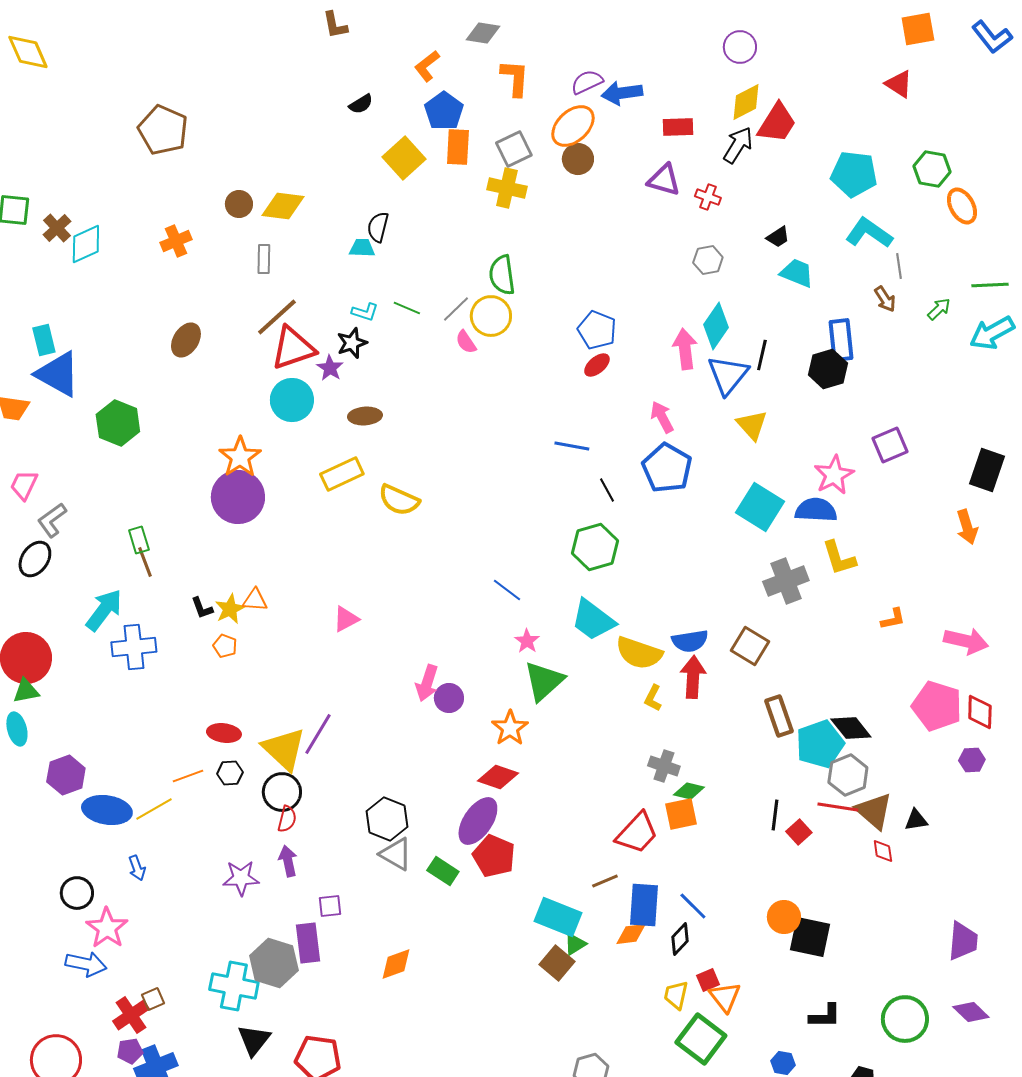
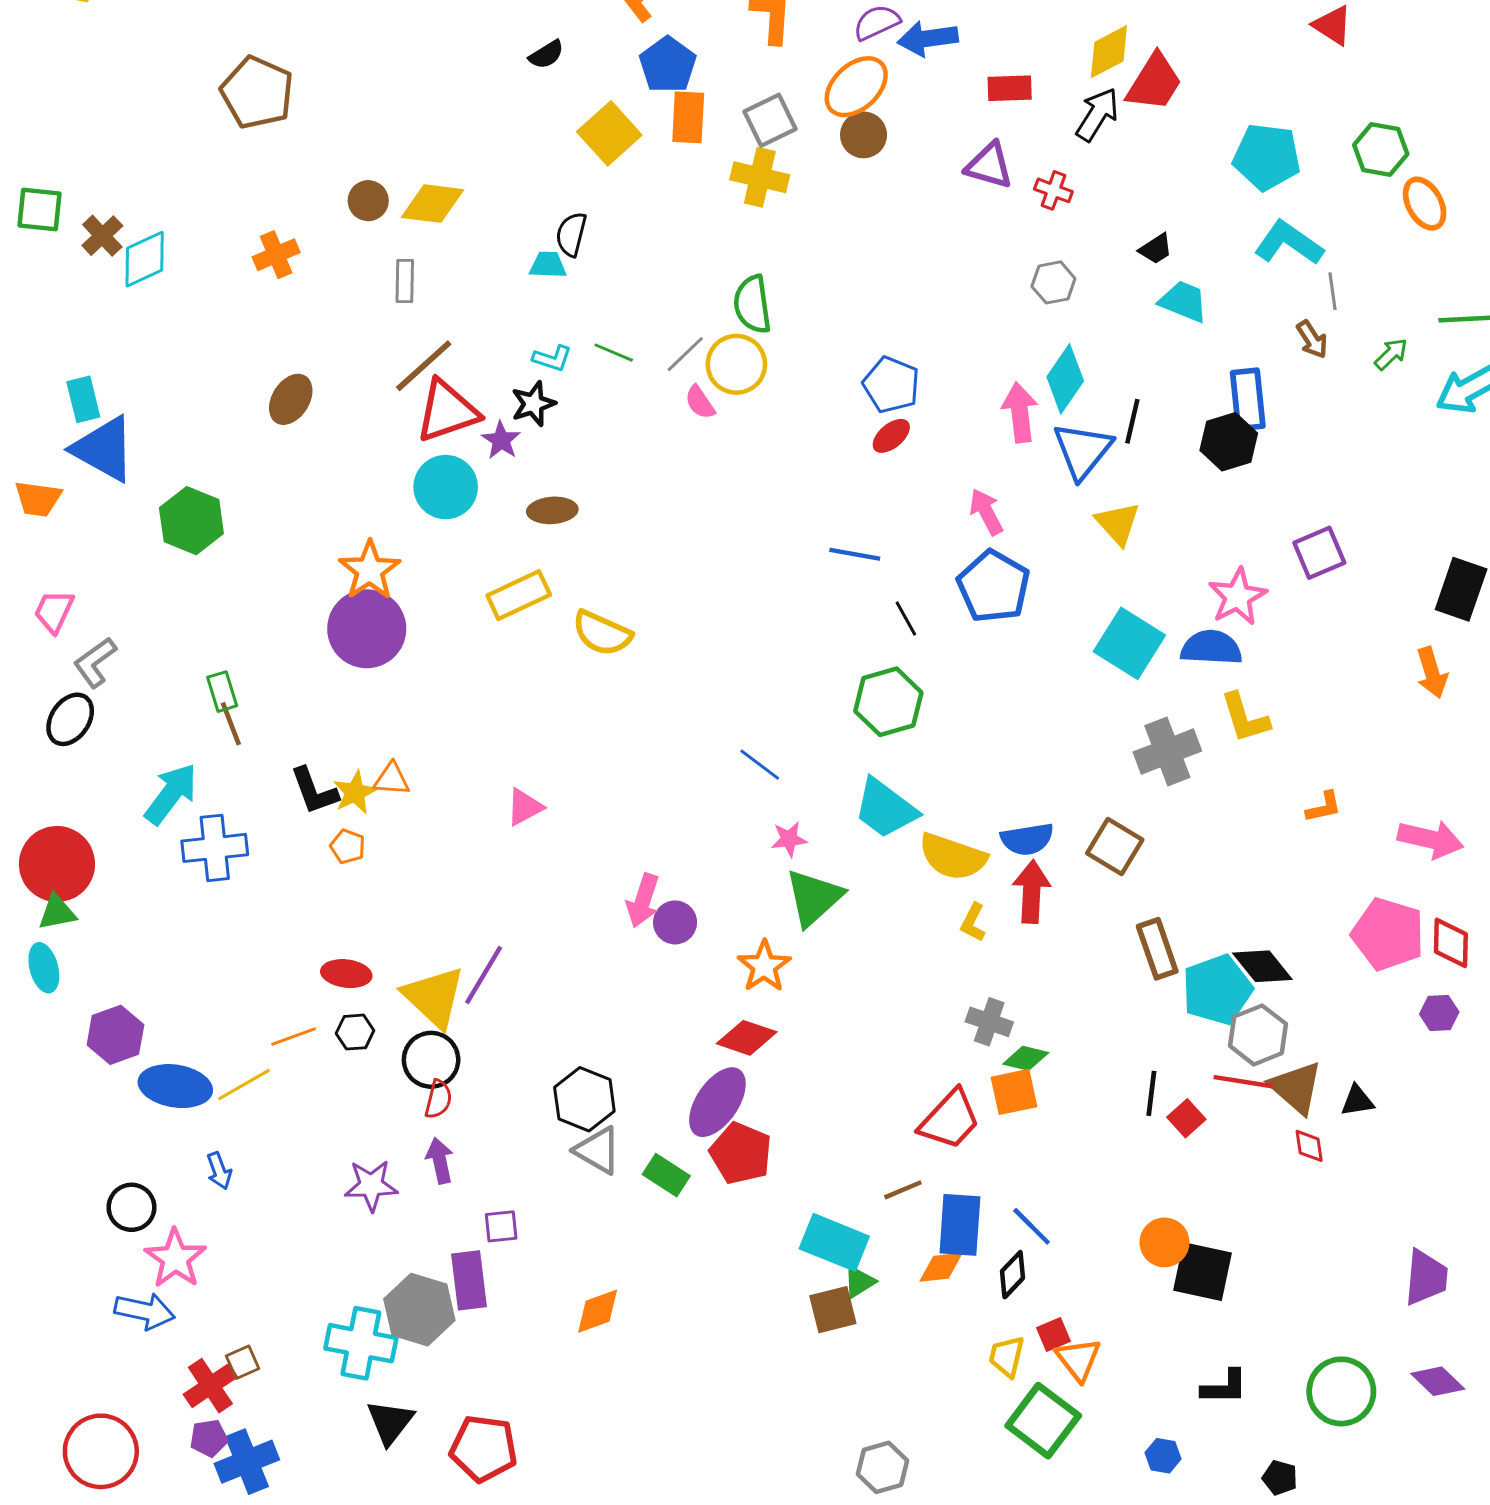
black L-shape: (202, 608) -> (314, 791), size x1.5
pink star: (527, 641) -> (789, 839), turned 30
brown square: (557, 963) -> (833, 1310), turned 36

